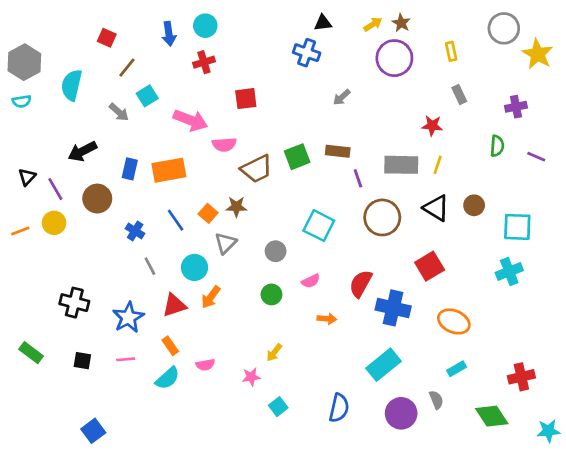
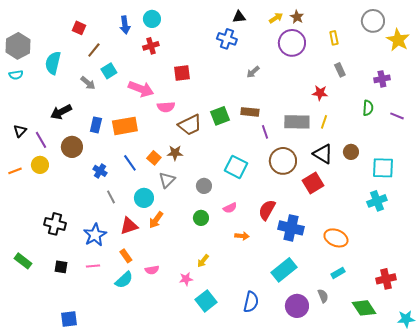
red square: (430, 266) -> (313, 183), moved
cyan square: (278, 407) -> (206, 301), size x1.5
blue square: (93, 431) -> (69, 319), turned 30

